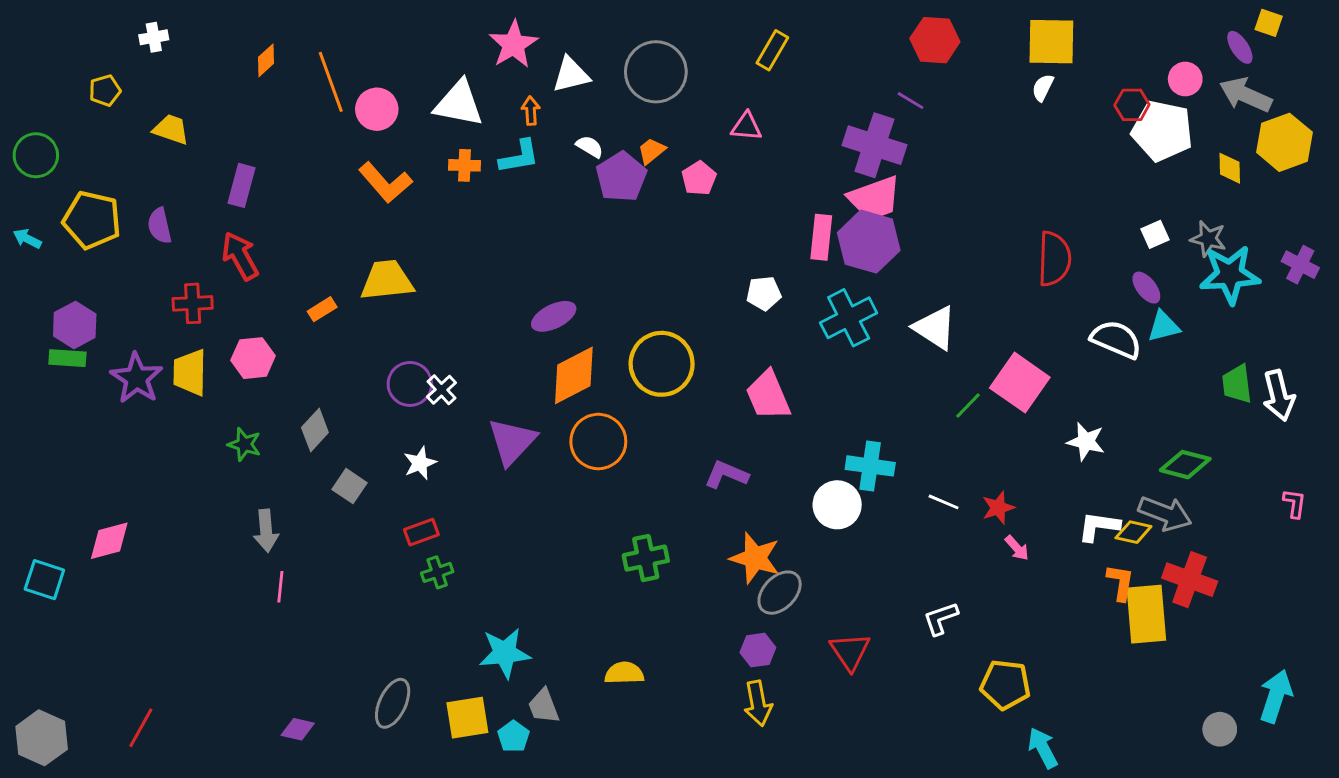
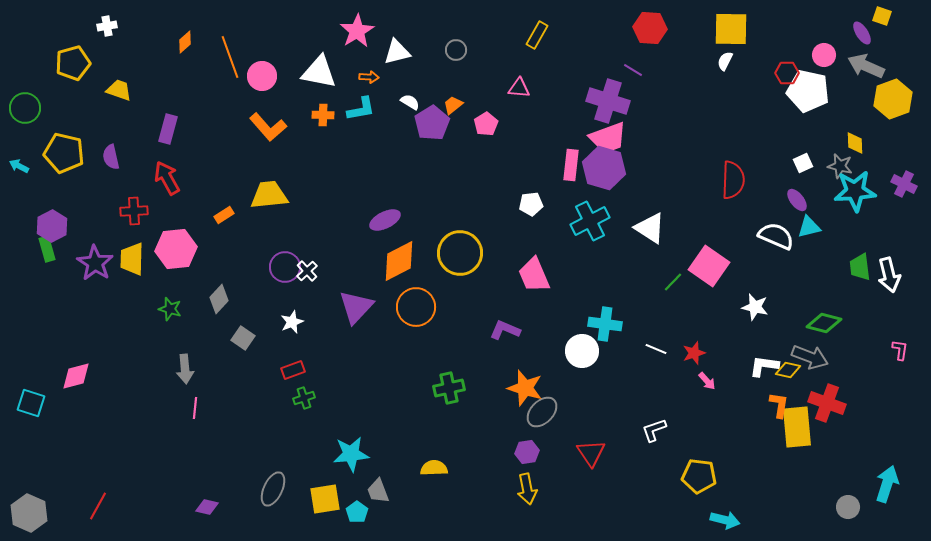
gray circle: (656, 72) -> (456, 50), size x0.5
yellow pentagon: (105, 91) -> (73, 63), size x1.6
orange arrow: (531, 111) -> (369, 77), turned 96
yellow diamond: (1230, 168) -> (855, 143), moved
green rectangle: (67, 358) -> (47, 249), turned 70
pink hexagon: (253, 358) -> (176, 249), size x1.4
cyan arrow: (1043, 748) -> (725, 520), turned 132

